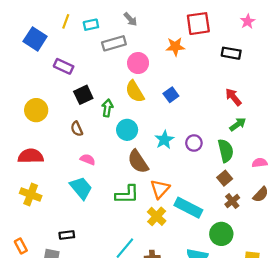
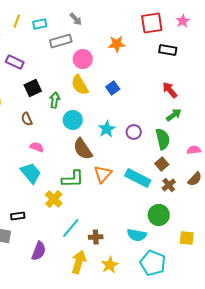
red square: (198, 24) -> (152, 23), moved
cyan rectangle: (188, 208) -> (138, 178), moved
yellow cross: (157, 216) -> (54, 199), moved

